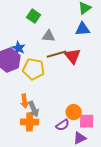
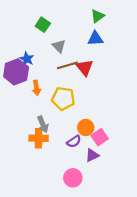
gray triangle: (49, 36) -> (59, 46), turned 40
yellow pentagon: (34, 69) -> (63, 99), moved
orange arrow: (25, 101) -> (36, 88), moved
pink square: (87, 121) -> (100, 137), turned -35

